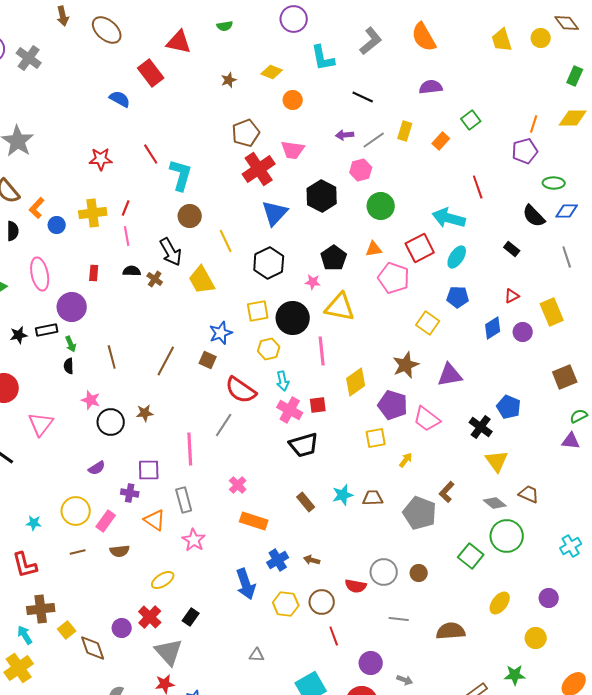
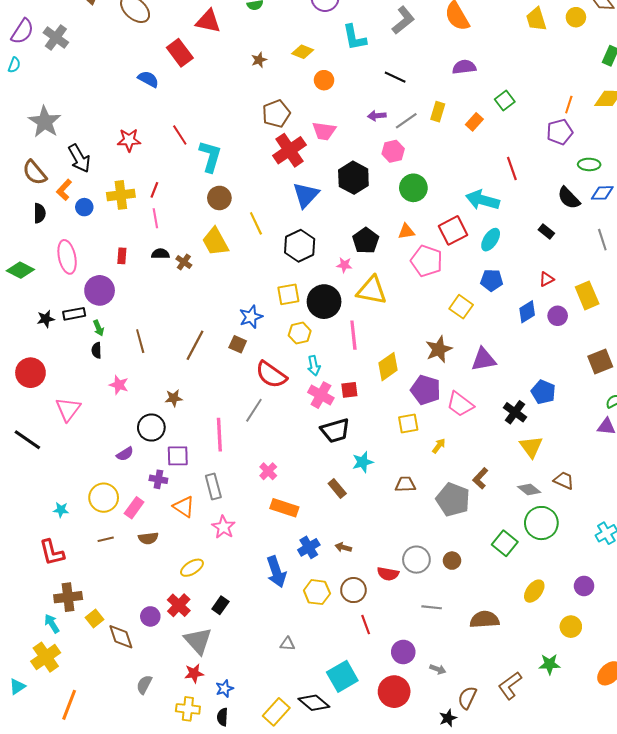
black arrow: (171, 252) -> (79, 158), moved
yellow trapezoid: (202, 280) -> (215, 242), moved
black circle: (111, 422) -> (151, 428), moved
cyan star: (343, 495) -> (363, 462), moved

